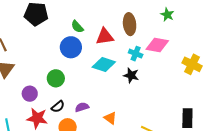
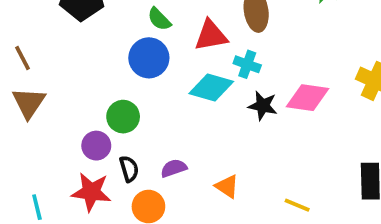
pink diamond: (157, 45) -> (308, 98), moved
cyan cross: (136, 54) -> (247, 64), moved
purple circle: (30, 94) -> (96, 146), moved
black semicircle: (58, 107) -> (129, 169), turned -64

